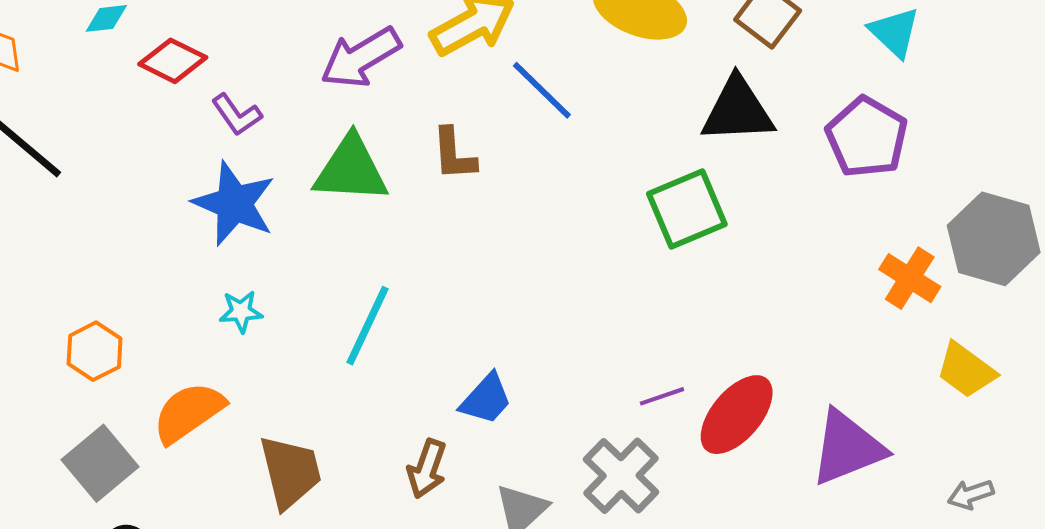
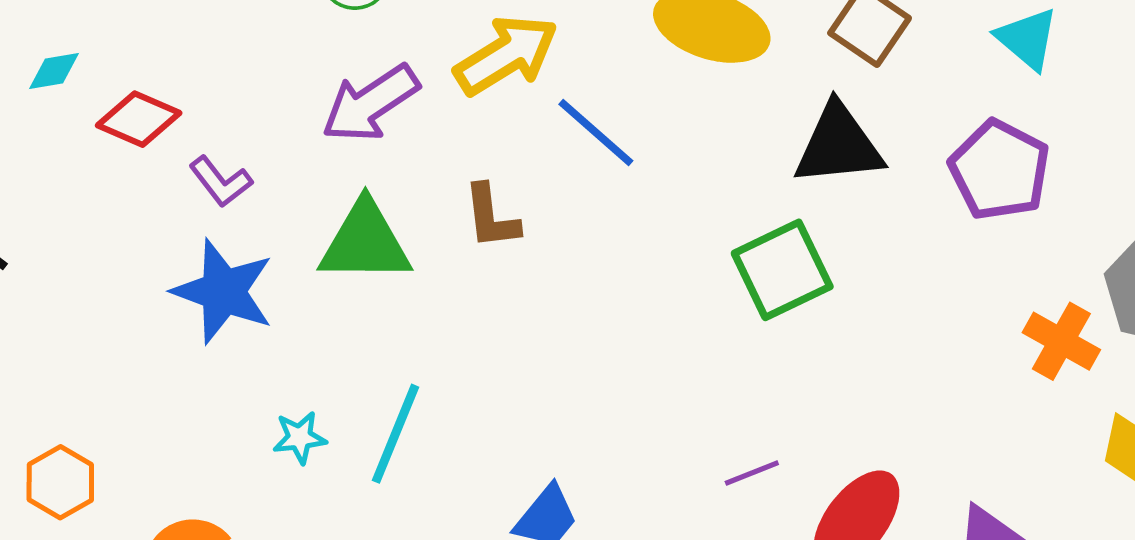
cyan star: (241, 312) -> (300, 438), moved
purple line: (662, 396) -> (752, 473), moved

